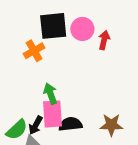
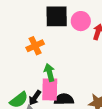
orange cross: (34, 51) -> (35, 46), moved

